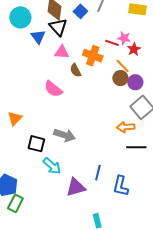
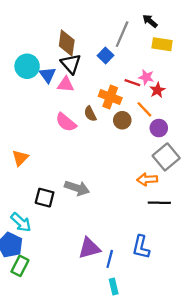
blue square: (80, 11) -> (105, 56), moved
cyan circle: (20, 17) -> (27, 66), moved
pink triangle: (62, 52) -> (66, 84), moved
brown circle: (120, 78) -> (122, 120), moved
pink semicircle: (53, 89) -> (66, 122), moved
orange triangle: (15, 118) -> (20, 158), moved
cyan arrow: (52, 166) -> (21, 222), moved
blue line: (98, 173) -> (110, 259), moved

